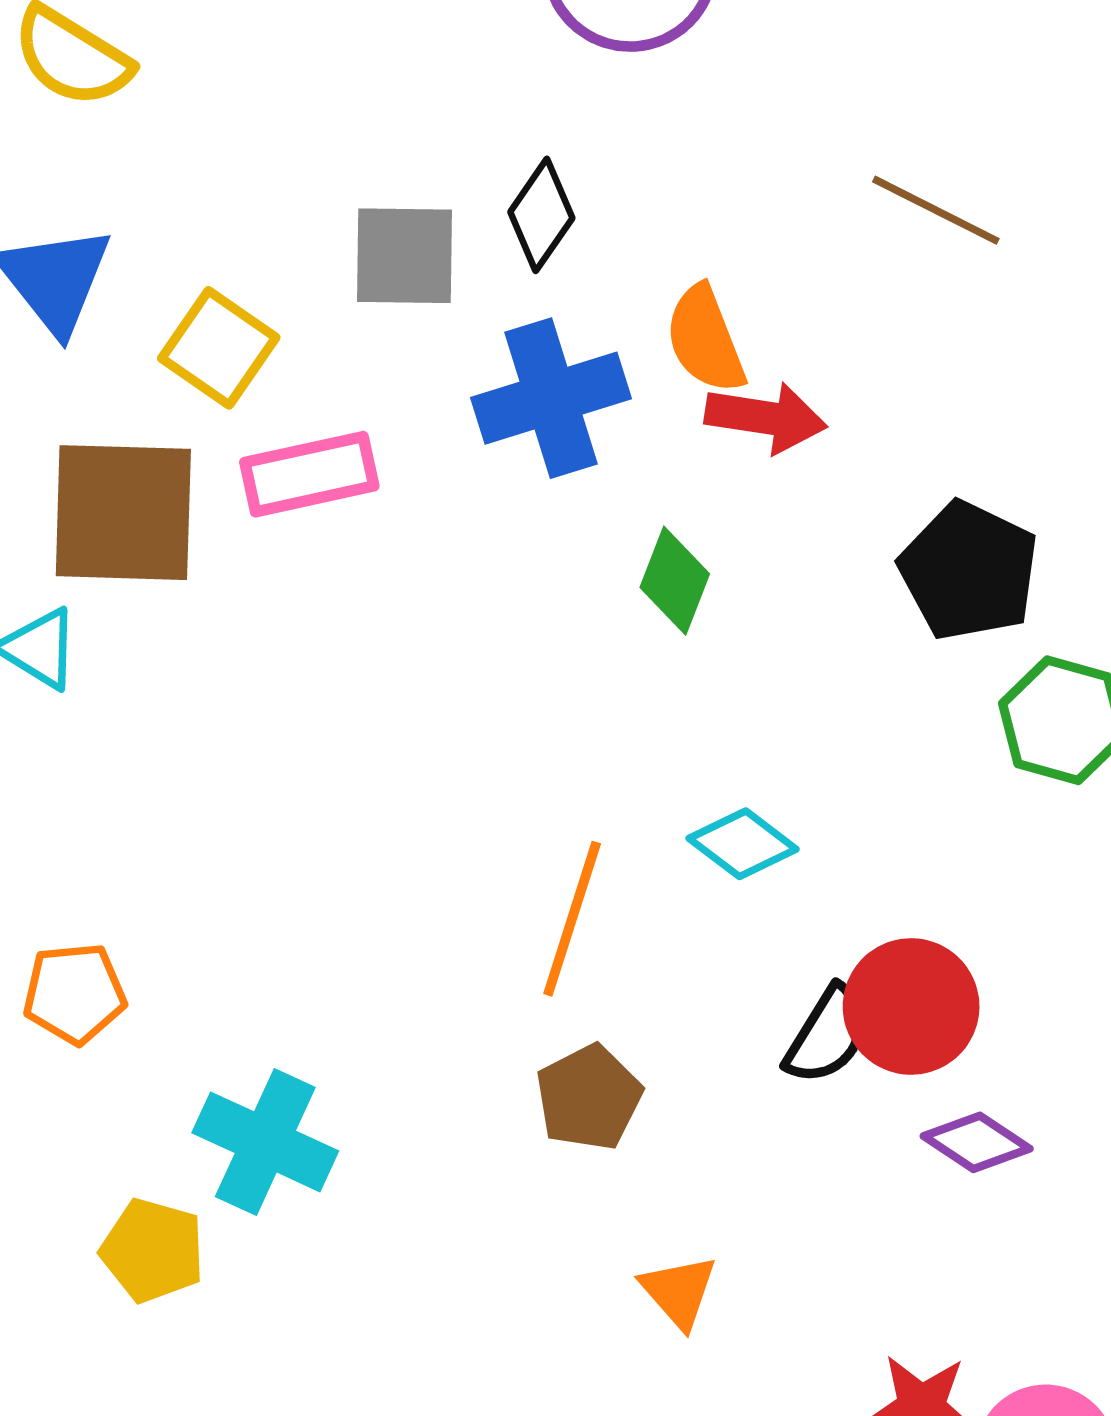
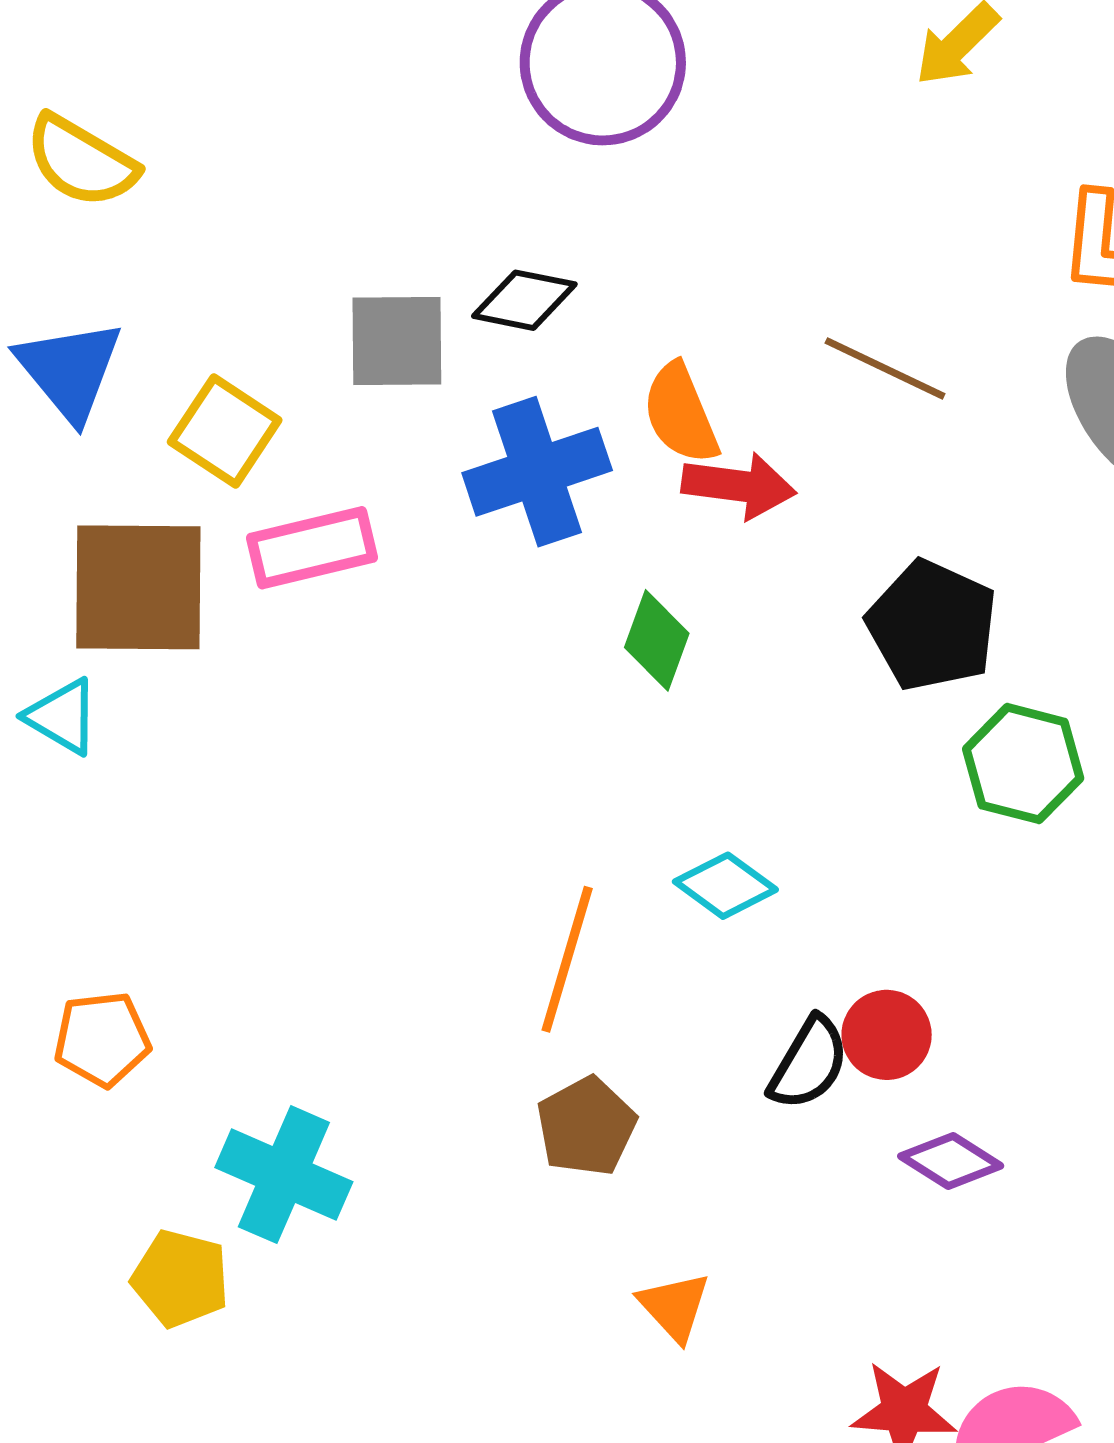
brown line: (936, 210) -> (885, 368), moved
black diamond: (541, 215) -> (524, 300), turned 68
red circle: (911, 1006) -> (887, 1035), size x0.7

